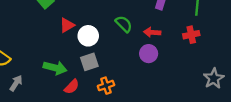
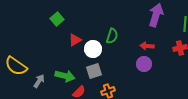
green semicircle: (124, 24) -> (112, 36), moved, turned 63
gray arrow: (16, 83) -> (39, 81), moved

